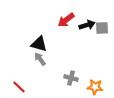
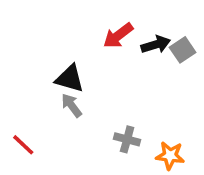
gray square: (102, 28) -> (183, 50), turned -32
red line: (19, 87) -> (23, 145), moved

